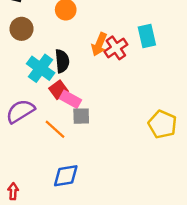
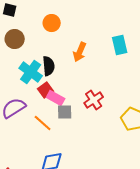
red cross: (116, 48) -> (94, 100), moved

